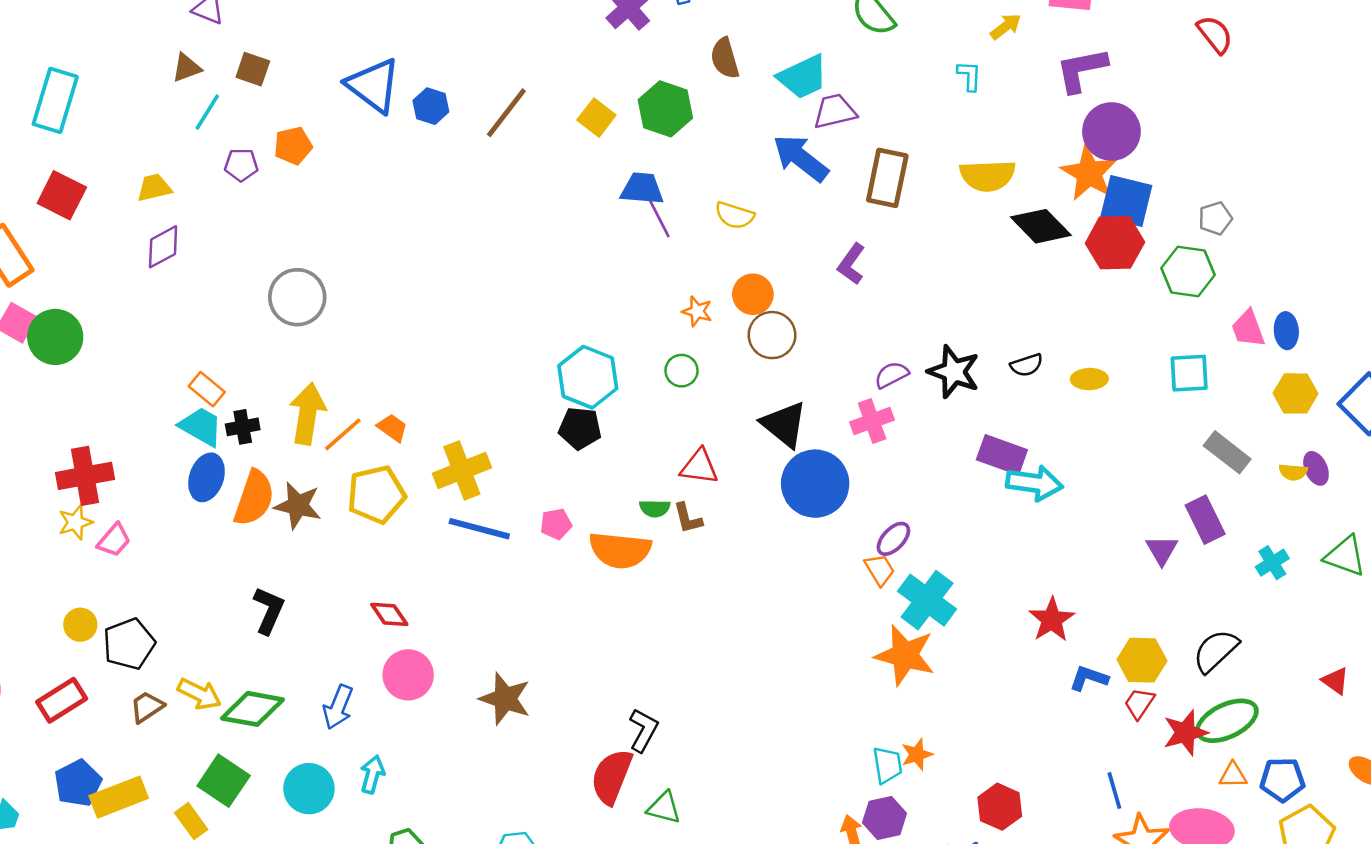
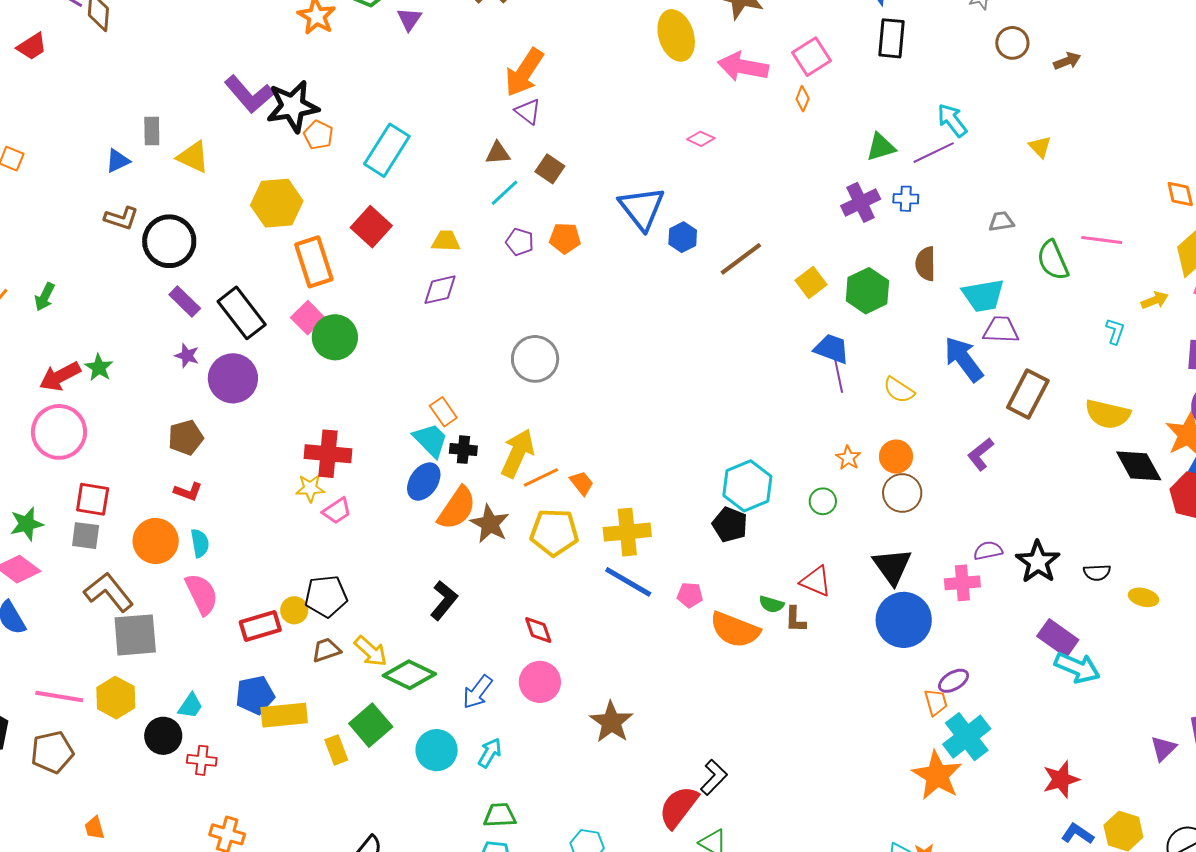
yellow circle: (80, 625) -> (294, 610), moved

